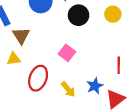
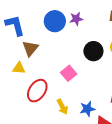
black circle: (79, 15) -> (93, 51), moved

